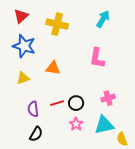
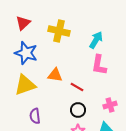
cyan arrow: (103, 19) -> (96, 40), moved
yellow triangle: (23, 78) -> (25, 85), size x1.6
red line: (57, 103) -> (77, 87), moved, turned 48

